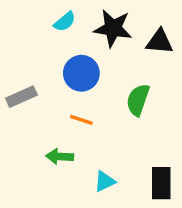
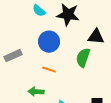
cyan semicircle: (65, 22) -> (39, 11), turned 80
black triangle: (160, 42) -> (96, 37), moved

